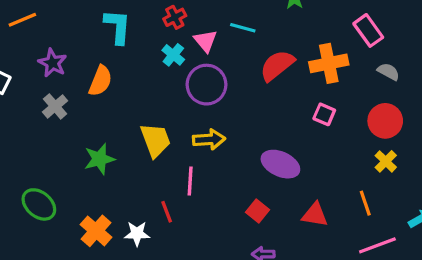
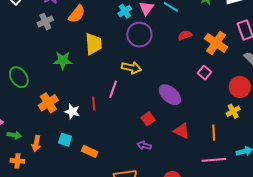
orange cross: (329, 63) -> (216, 43), turned 30
red semicircle: (277, 65) -> (185, 35), size x0.6
yellow trapezoid: (155, 140) -> (94, 44), moved

